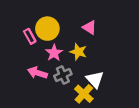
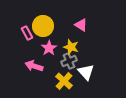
gray cross: (63, 75) -> (69, 61), moved
yellow cross: (84, 94) -> (64, 81), moved

